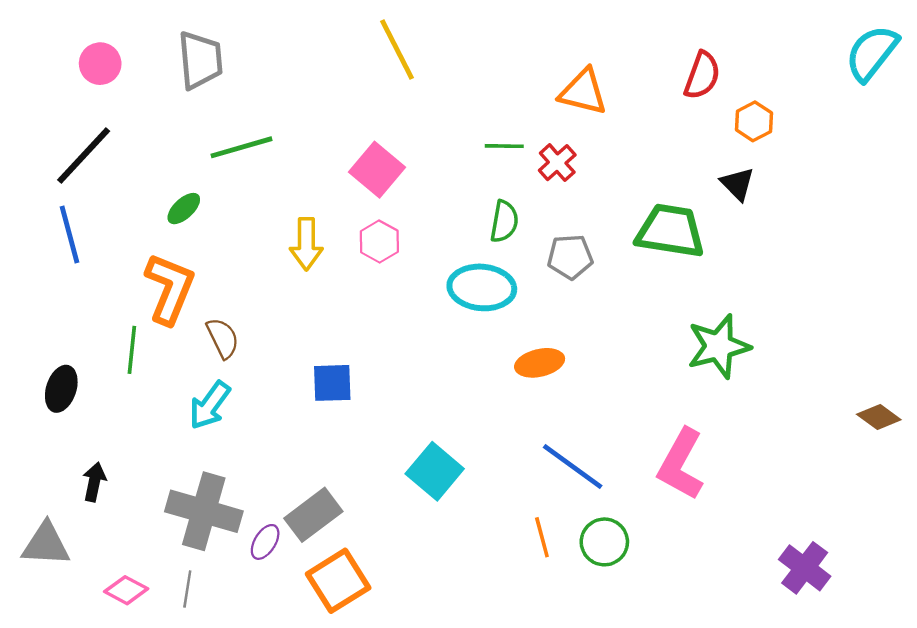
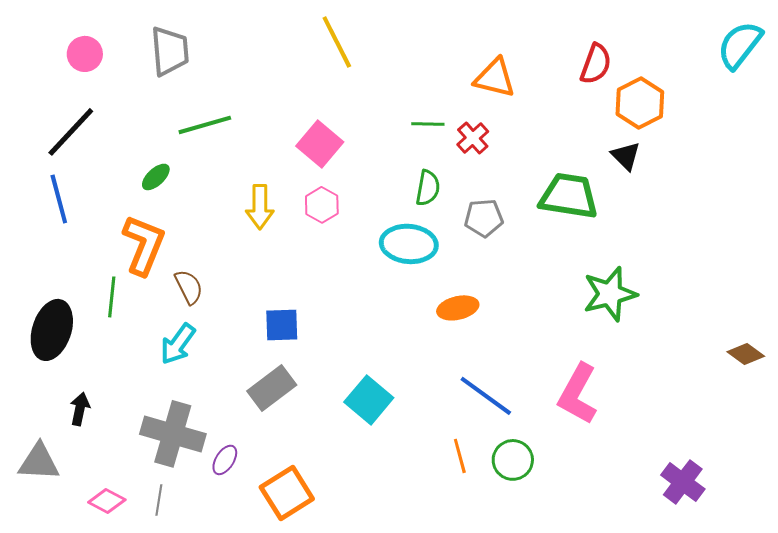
orange hexagon: (754, 121) -> (640, 103), size x1.5
black ellipse: (61, 389) -> (52, 330), size x1.5
gray rectangle: (313, 515) -> (272, 388), moved

